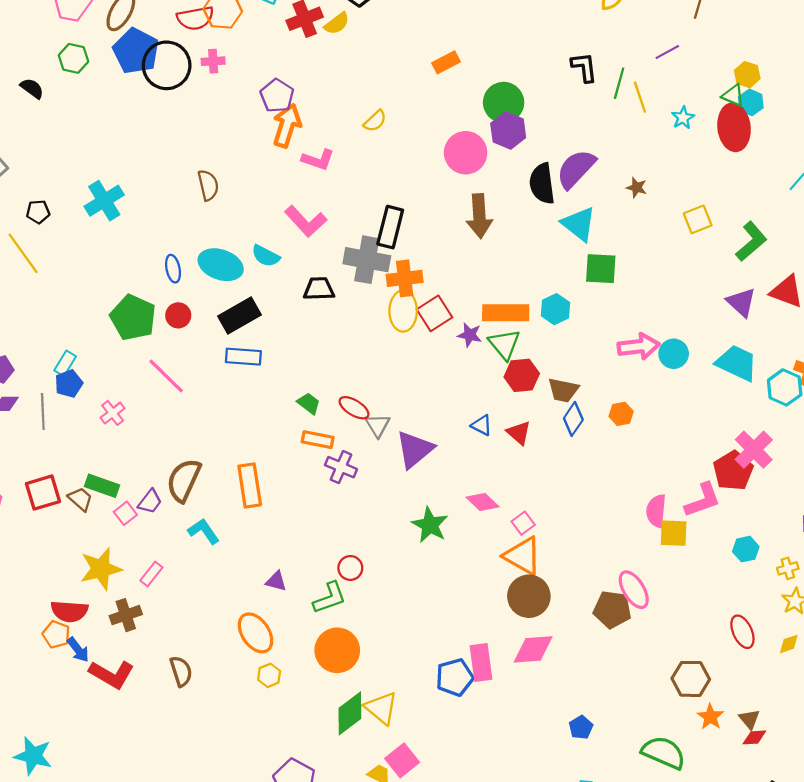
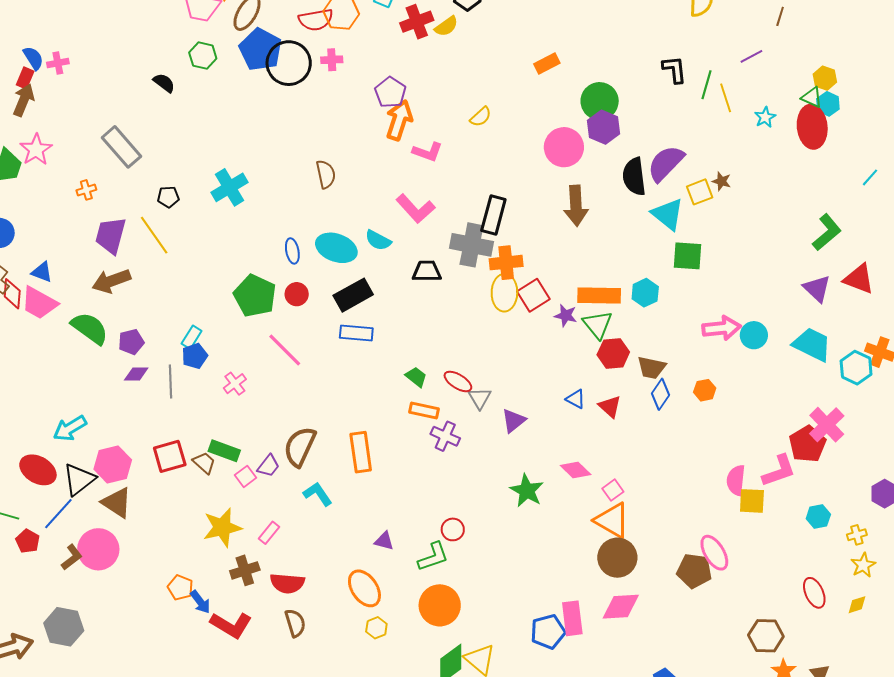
yellow square: (698, 219) -> (700, 192), moved
purple triangle: (415, 449) -> (514, 421), size x0.7
red semicircle: (69, 611) -> (287, 583), moved

